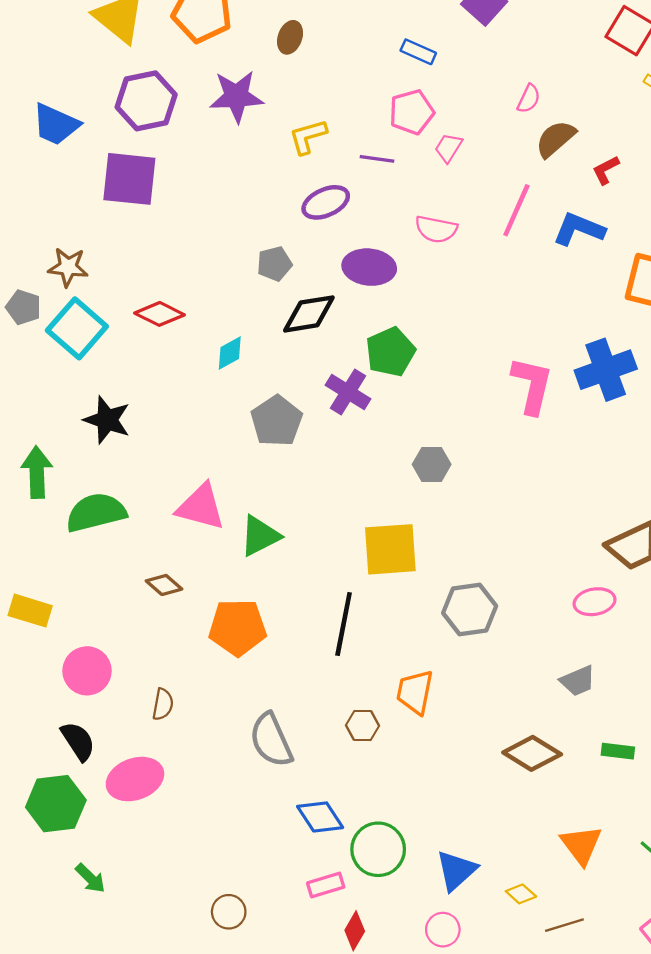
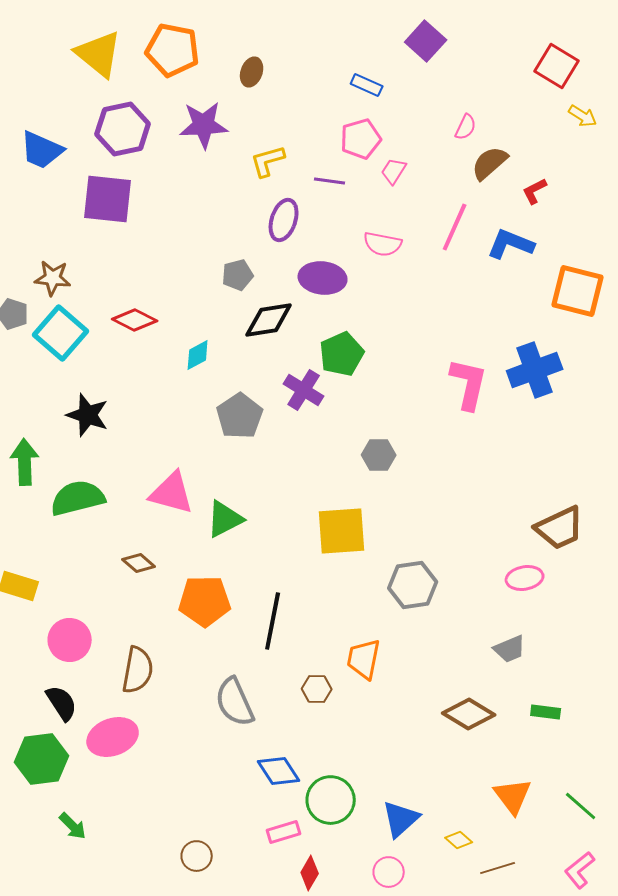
purple ellipse: (326, 202) -> (284, 220), turned -48
black line: (344, 624) -> (273, 621), moved
brown semicircle: (163, 704) -> (138, 670), size x1.6

